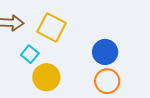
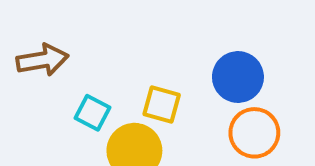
yellow square: (52, 27) -> (162, 104), moved, size x0.7

